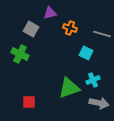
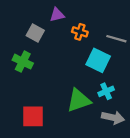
cyan square: (86, 53) -> (98, 60), size x1.5
red square: (29, 102) -> (33, 116), size x1.5

